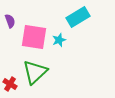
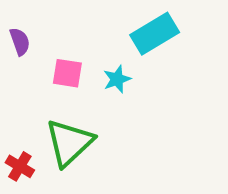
pink square: (34, 37) -> (67, 73), size x0.6

